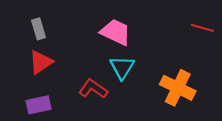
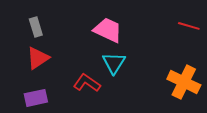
orange cross: (178, 88) -> (184, 82), moved

